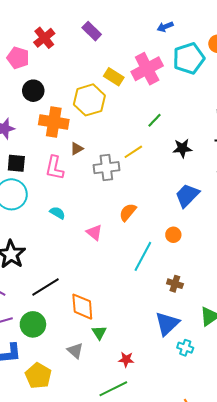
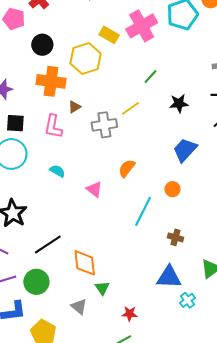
black circle: (33, 91) -> (42, 45), moved
blue triangle: (167, 324) -> (169, 277), turned 48
cyan cross: (185, 348) -> (188, 300), turned 35

